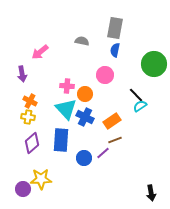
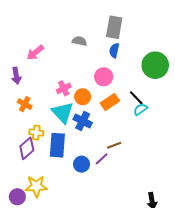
pink cross: (67, 86) -> (64, 88), turned -32
yellow cross: (28, 117) -> (36, 133), moved
orange rectangle: (112, 121) -> (110, 102), moved

